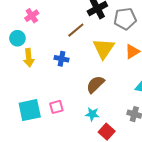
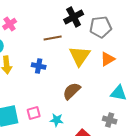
brown line: (76, 30) -> (53, 38), turned 30
cyan star: (92, 114) -> (57, 120), moved

